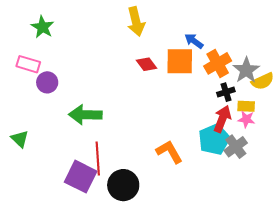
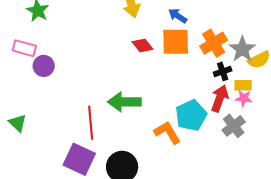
blue arrow: (194, 41) -> (178, 16), moved
green arrow: (85, 115) -> (124, 102), moved
cyan pentagon: (214, 139) -> (191, 115), moved
red line: (98, 159) -> (91, 123), moved

